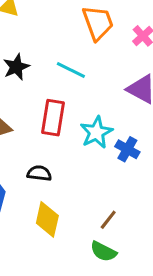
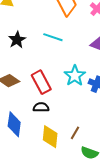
red rectangle: (53, 118) -> (41, 82), moved, turned -30
brown line: (108, 220) -> (75, 133), moved

